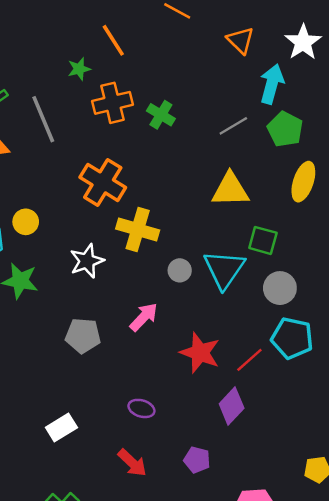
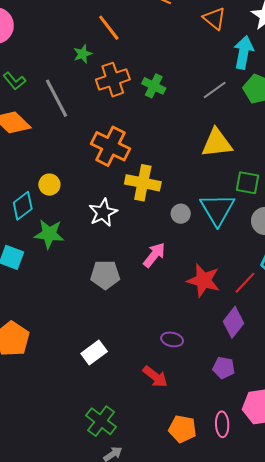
purple ellipse: (141, 408) -> (172, 339), moved
purple pentagon: (197, 460) -> (224, 368), moved

